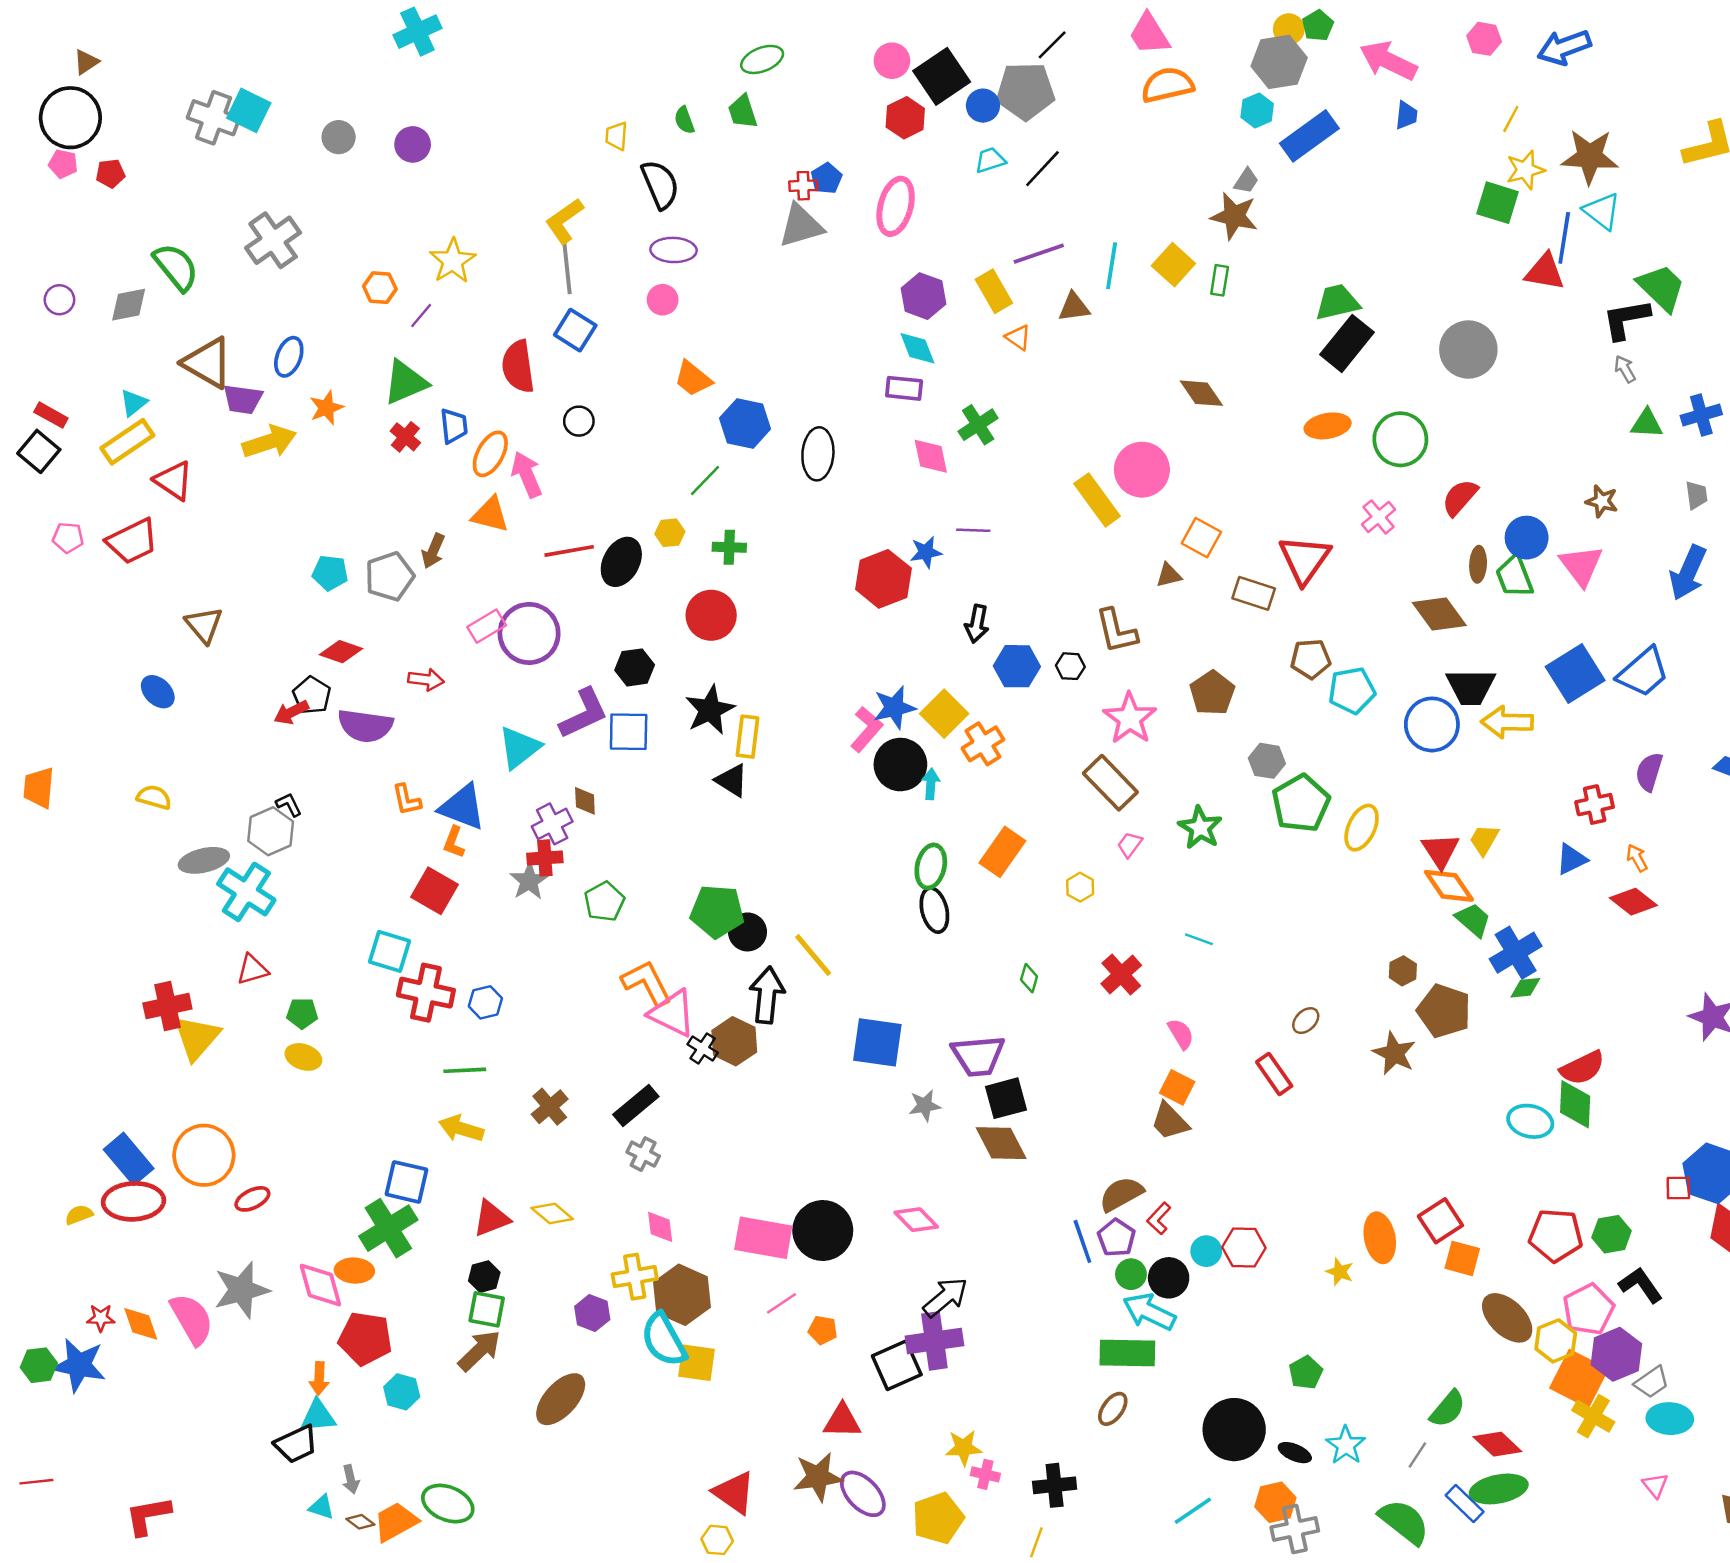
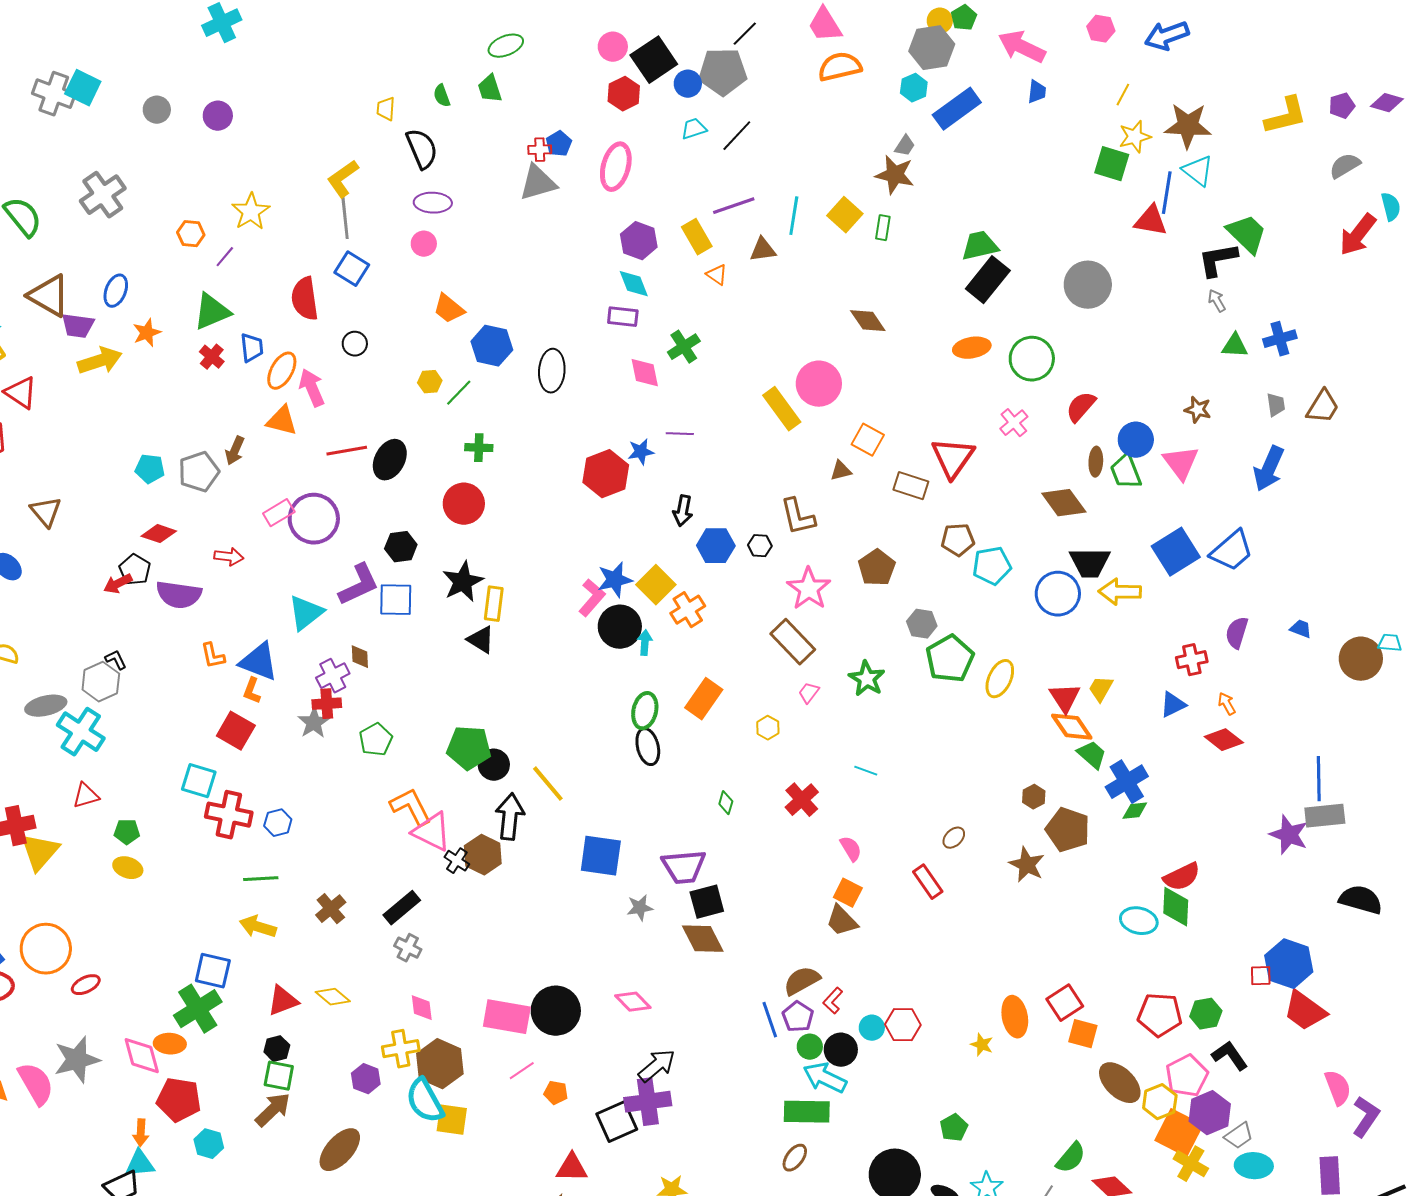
yellow hexagon: (670, 533) -> (430, 382), moved

